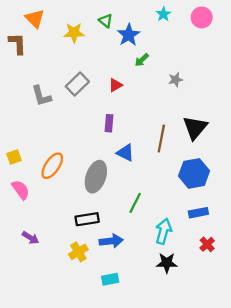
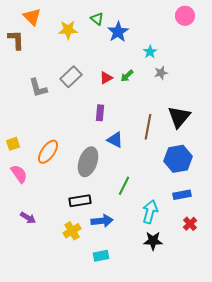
cyan star: (163, 14) -> (150, 52), moved
green arrow: (142, 60) -> (127, 76), moved

